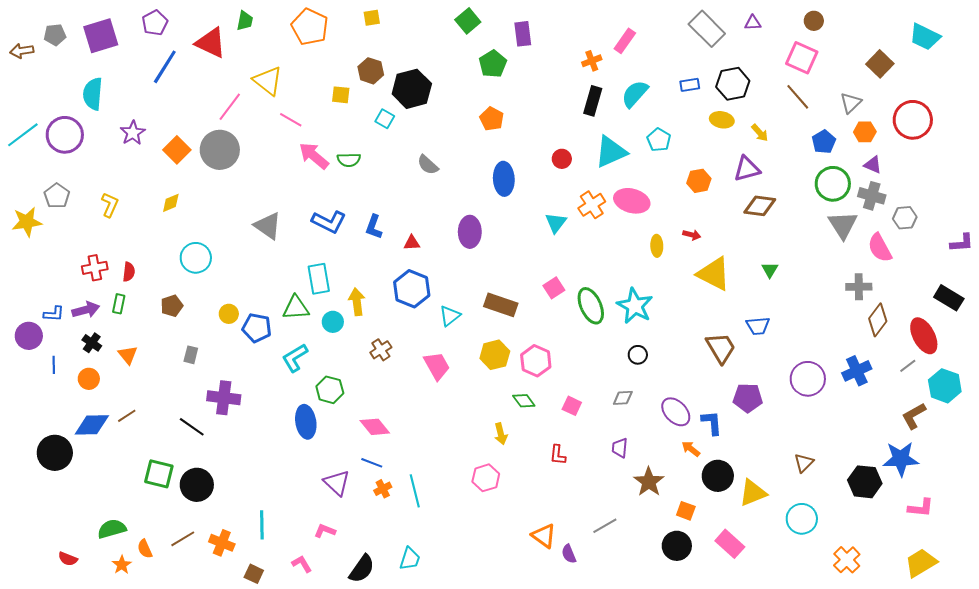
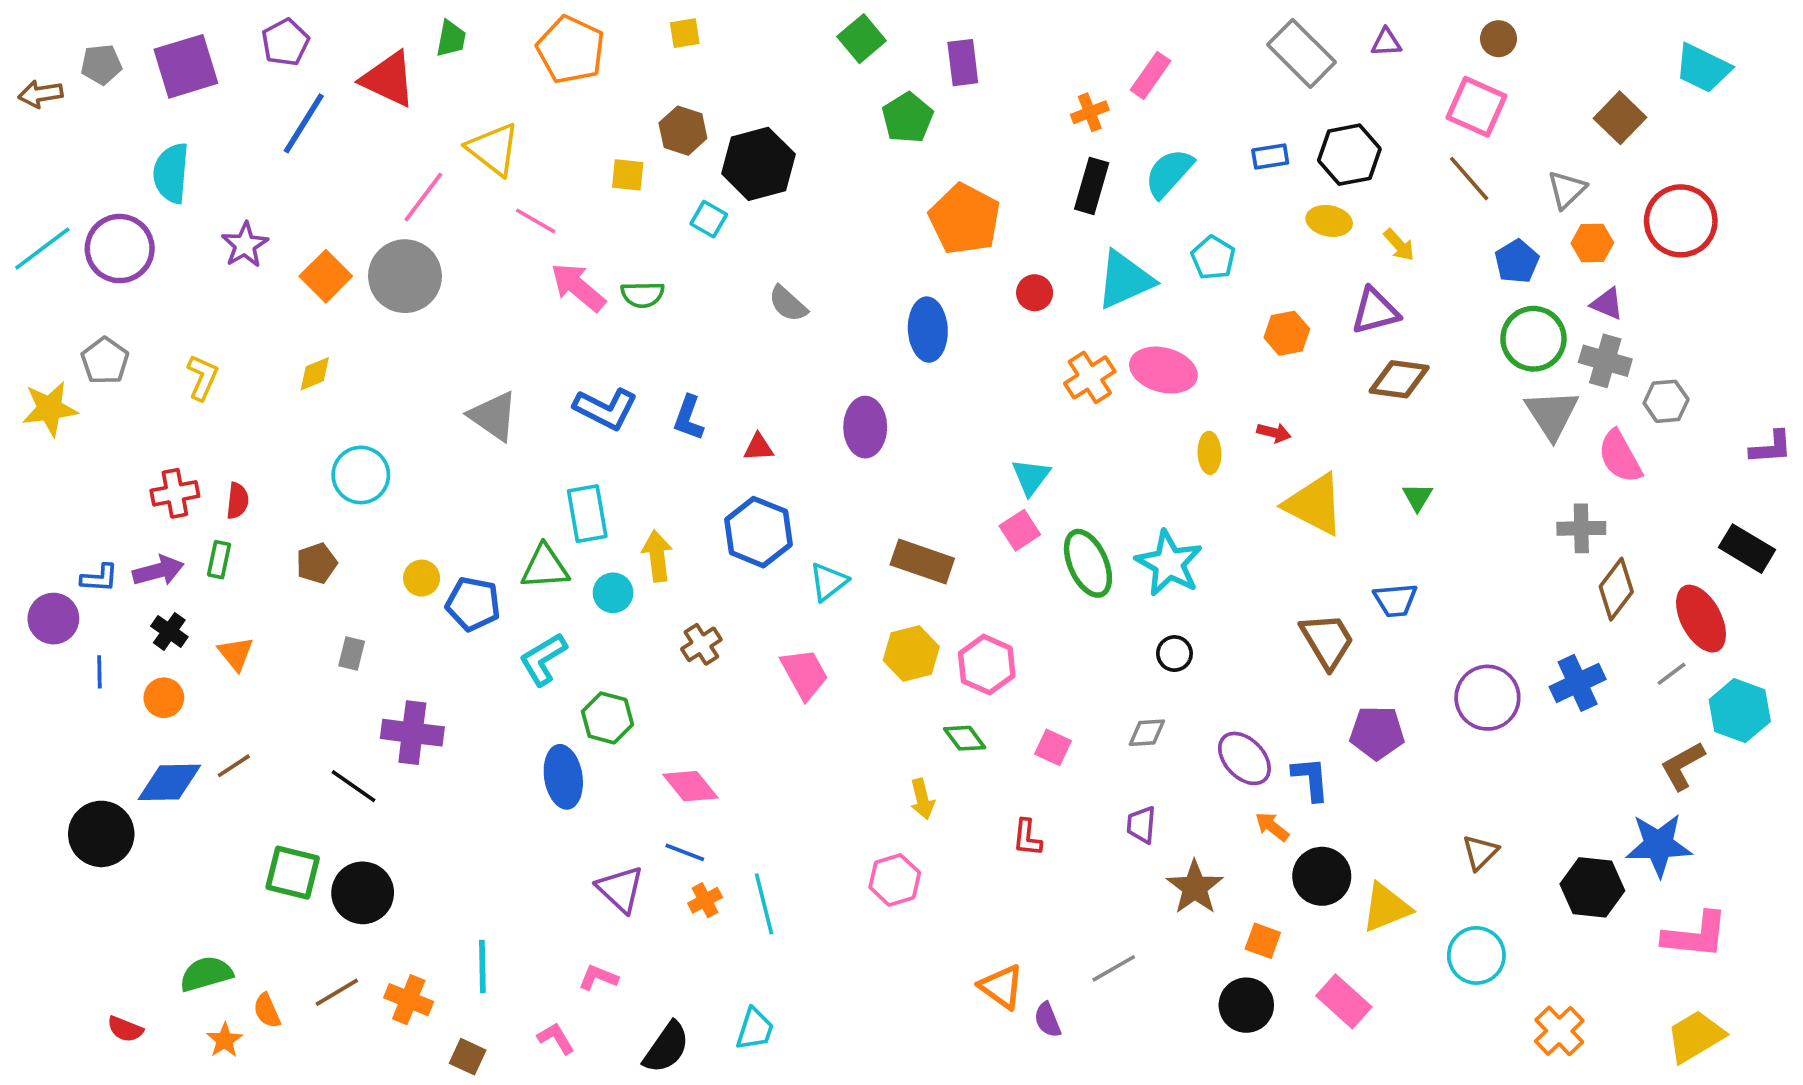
orange pentagon: (492, 119) -> (965, 219), moved, size x1.6
cyan triangle: (556, 223) -> (1031, 477), moved
pink L-shape: (921, 508) -> (1695, 935), size x1.4

